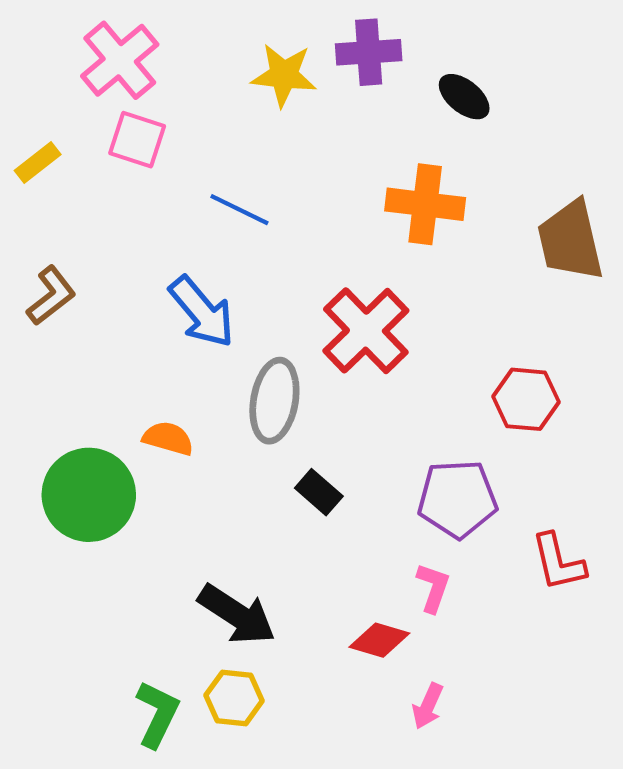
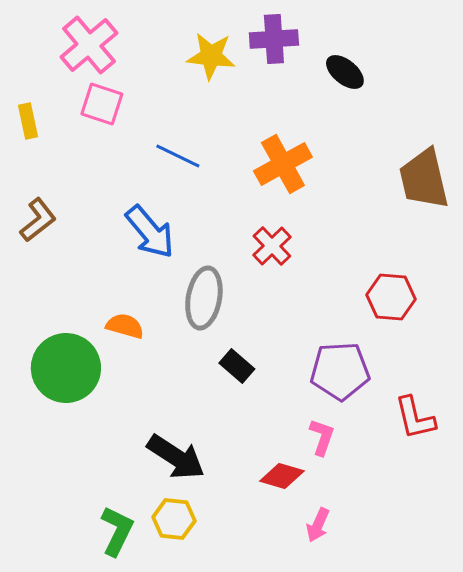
yellow rectangle: (38, 163) -> (28, 121), turned -64
orange cross: (425, 204) -> (283, 164), moved, turned -36
red cross: (366, 331) -> (272, 246), size x0.6

